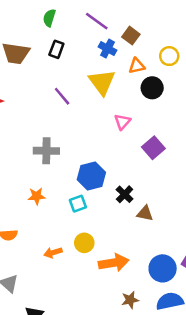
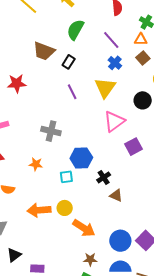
green semicircle: (49, 18) -> (75, 30), size x1.5
brown square: (131, 36) -> (143, 58), moved
black rectangle: (56, 49) -> (69, 62), moved
orange triangle: (137, 66) -> (141, 39), moved
pink triangle: (122, 122) -> (114, 121), size x1.6
orange arrow: (53, 253) -> (39, 210), size x1.6
orange arrow: (114, 263) -> (84, 228), turned 30

